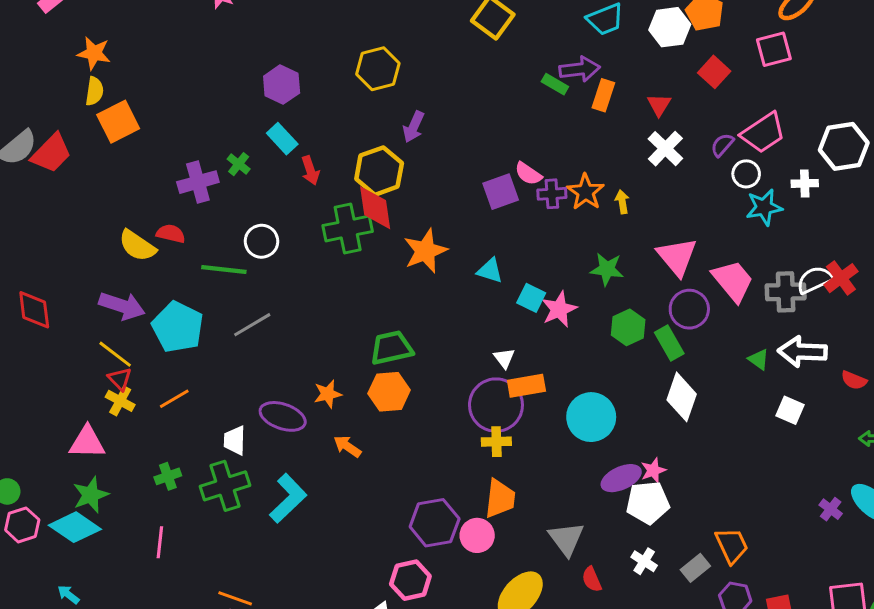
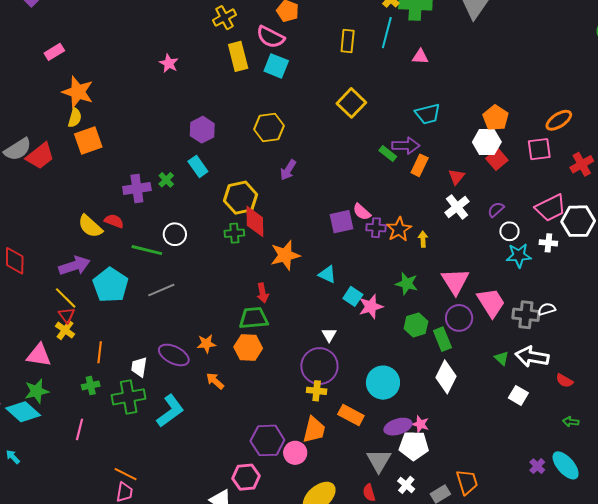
white hexagon: (670, 27) -> (487, 142), moved
orange star: (94, 53) -> (78, 92), size x1.4
pink trapezoid: (763, 133) -> (551, 208), moved
red arrow: (310, 170) -> (263, 293), moved
yellow hexagon: (379, 171) -> (241, 198), moved
green cross: (348, 228) -> (234, 233), size x0.6
red cross: (841, 278) -> (582, 164), moved
white semicircle: (815, 280) -> (547, 309), size x0.7
purple arrow: (122, 306) -> (75, 266), turned -44
orange rectangle: (526, 386) -> (351, 415), moved, turned 30
orange line: (174, 399) -> (100, 352), moved, turned -60
pink star: (653, 470) -> (420, 424), turned 30
gray triangle: (566, 539) -> (379, 461), moved

